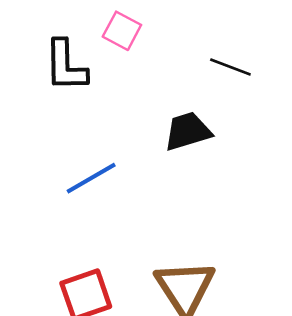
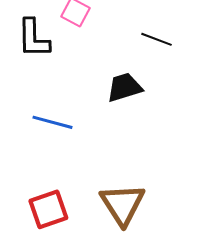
blue line: (91, 178) -> (52, 122), turned 45

